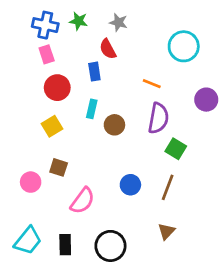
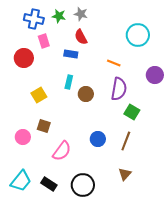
gray star: (118, 22) -> (81, 14), moved
pink rectangle: (47, 54) -> (44, 41), moved
blue rectangle: (94, 72) -> (71, 54), turned -72
red circle: (57, 88) -> (24, 58), moved
black rectangle: (65, 245) -> (49, 184), turned -56

